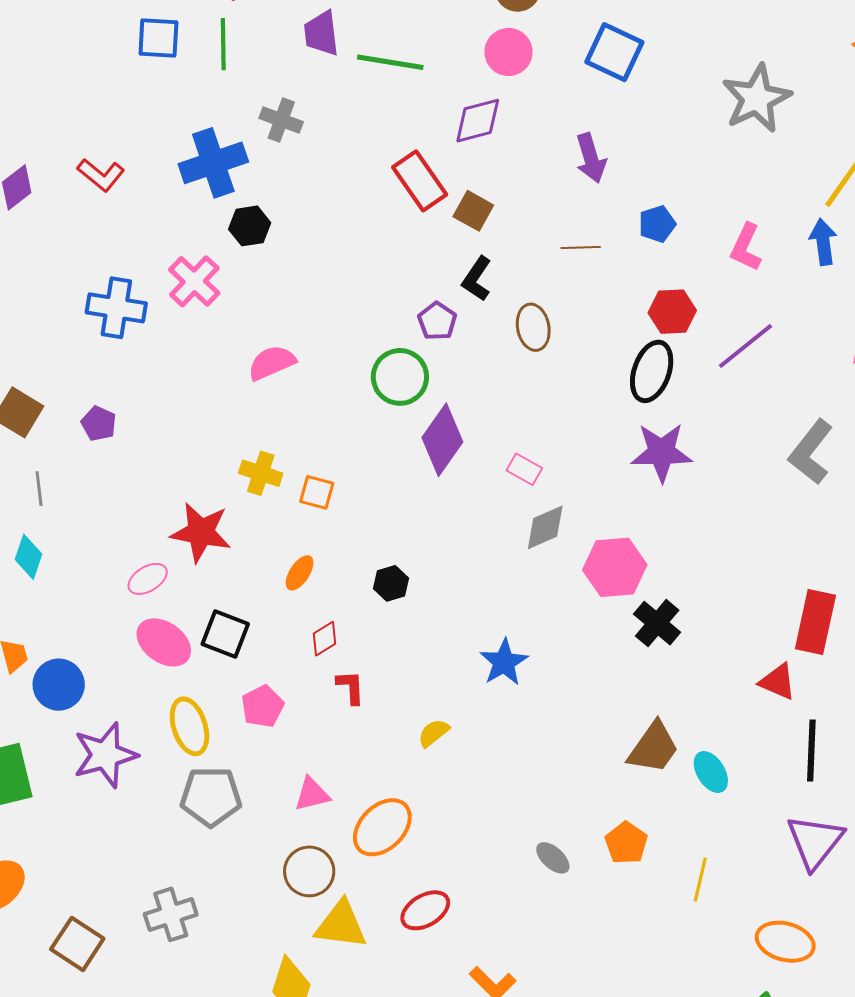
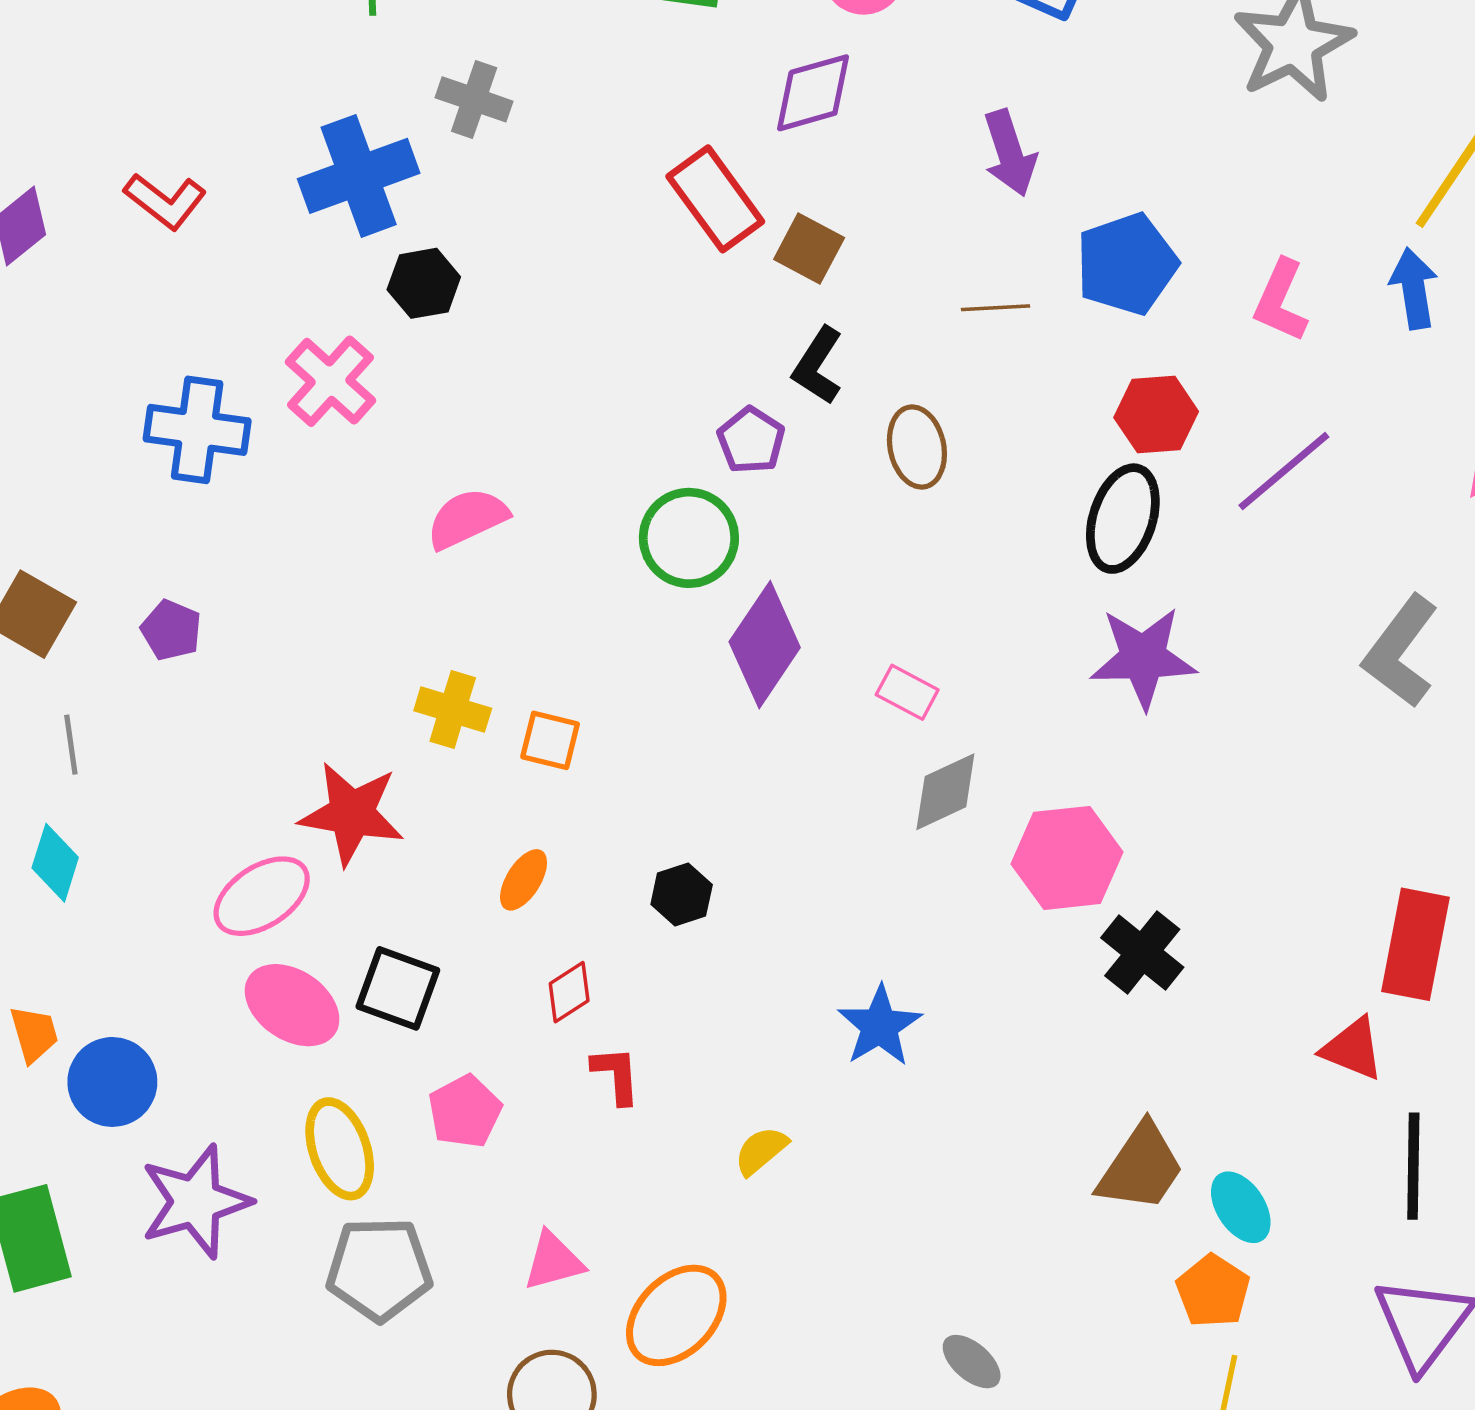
blue pentagon: (657, 224) -> (1127, 264), size x1.6
pink ellipse: (148, 579) -> (262, 896), size x1.4
orange pentagon: (626, 843) -> (1213, 1291), moved

